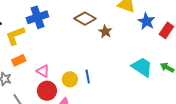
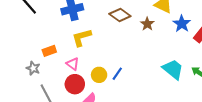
brown star: (105, 32) -> (147, 24), moved
yellow L-shape: (15, 36) -> (82, 38), moved
blue line: (88, 77) -> (117, 74), turned 40

